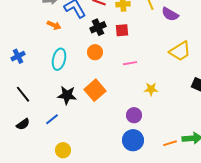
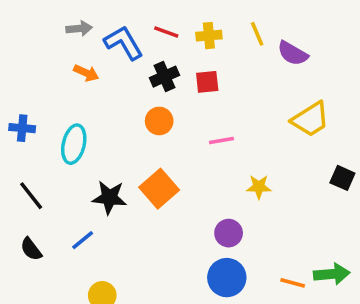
blue cross: (18, 56) -> (22, 128), turned 32
cyan ellipse: (59, 59) -> (74, 144), moved
black semicircle: (23, 124) -> (31, 249), turned 88
orange line: (170, 143) -> (293, 283), turned 32

